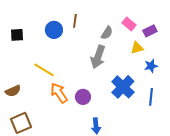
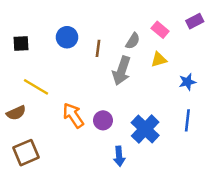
brown line: (75, 21) -> (98, 48), moved
purple rectangle: (150, 31) -> (195, 21), moved
yellow triangle: (137, 48) -> (159, 60), moved
yellow line: (44, 70) -> (36, 87), moved
blue cross: (123, 87) -> (145, 129), moved

